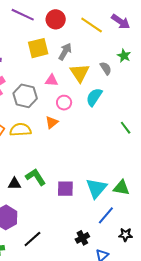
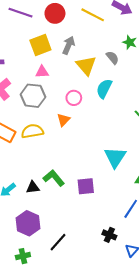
pink triangle: (51, 80) -> (42, 72), moved
cyan triangle: (96, 188) -> (115, 157), moved
black cross: (82, 238) -> (109, 235), turned -32

